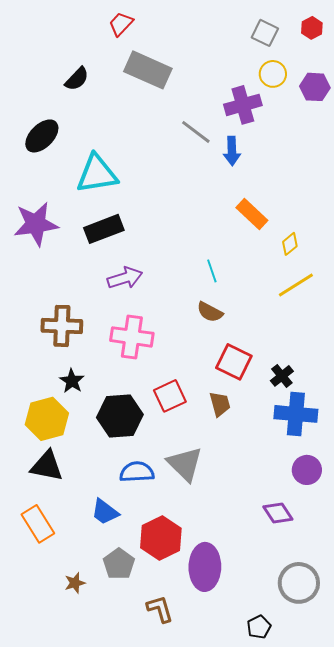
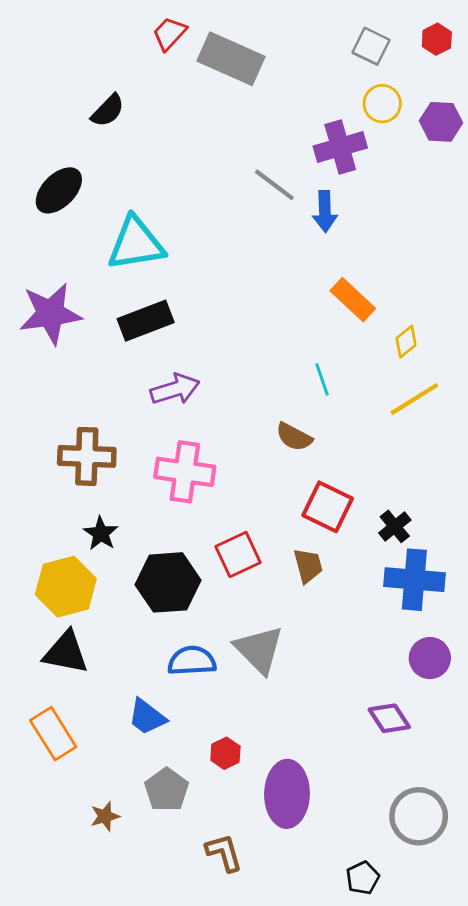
gray rectangle: (148, 70) -> (231, 59), moved
cyan line: (212, 271) -> (322, 379), moved
red hexagon: (161, 538) -> (225, 753), size x0.5

